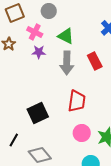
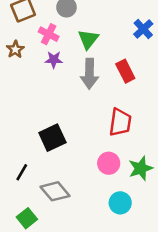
green triangle: (66, 36) -> (88, 39), turned 42
red trapezoid: (77, 101) -> (120, 122), moved

